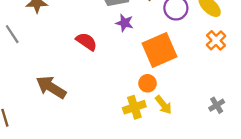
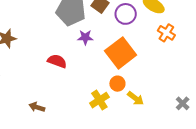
brown arrow: (51, 87) -> (37, 107), size x0.6
gray cross: (217, 105) -> (183, 103), moved
yellow cross: (134, 107) -> (99, 100), moved

